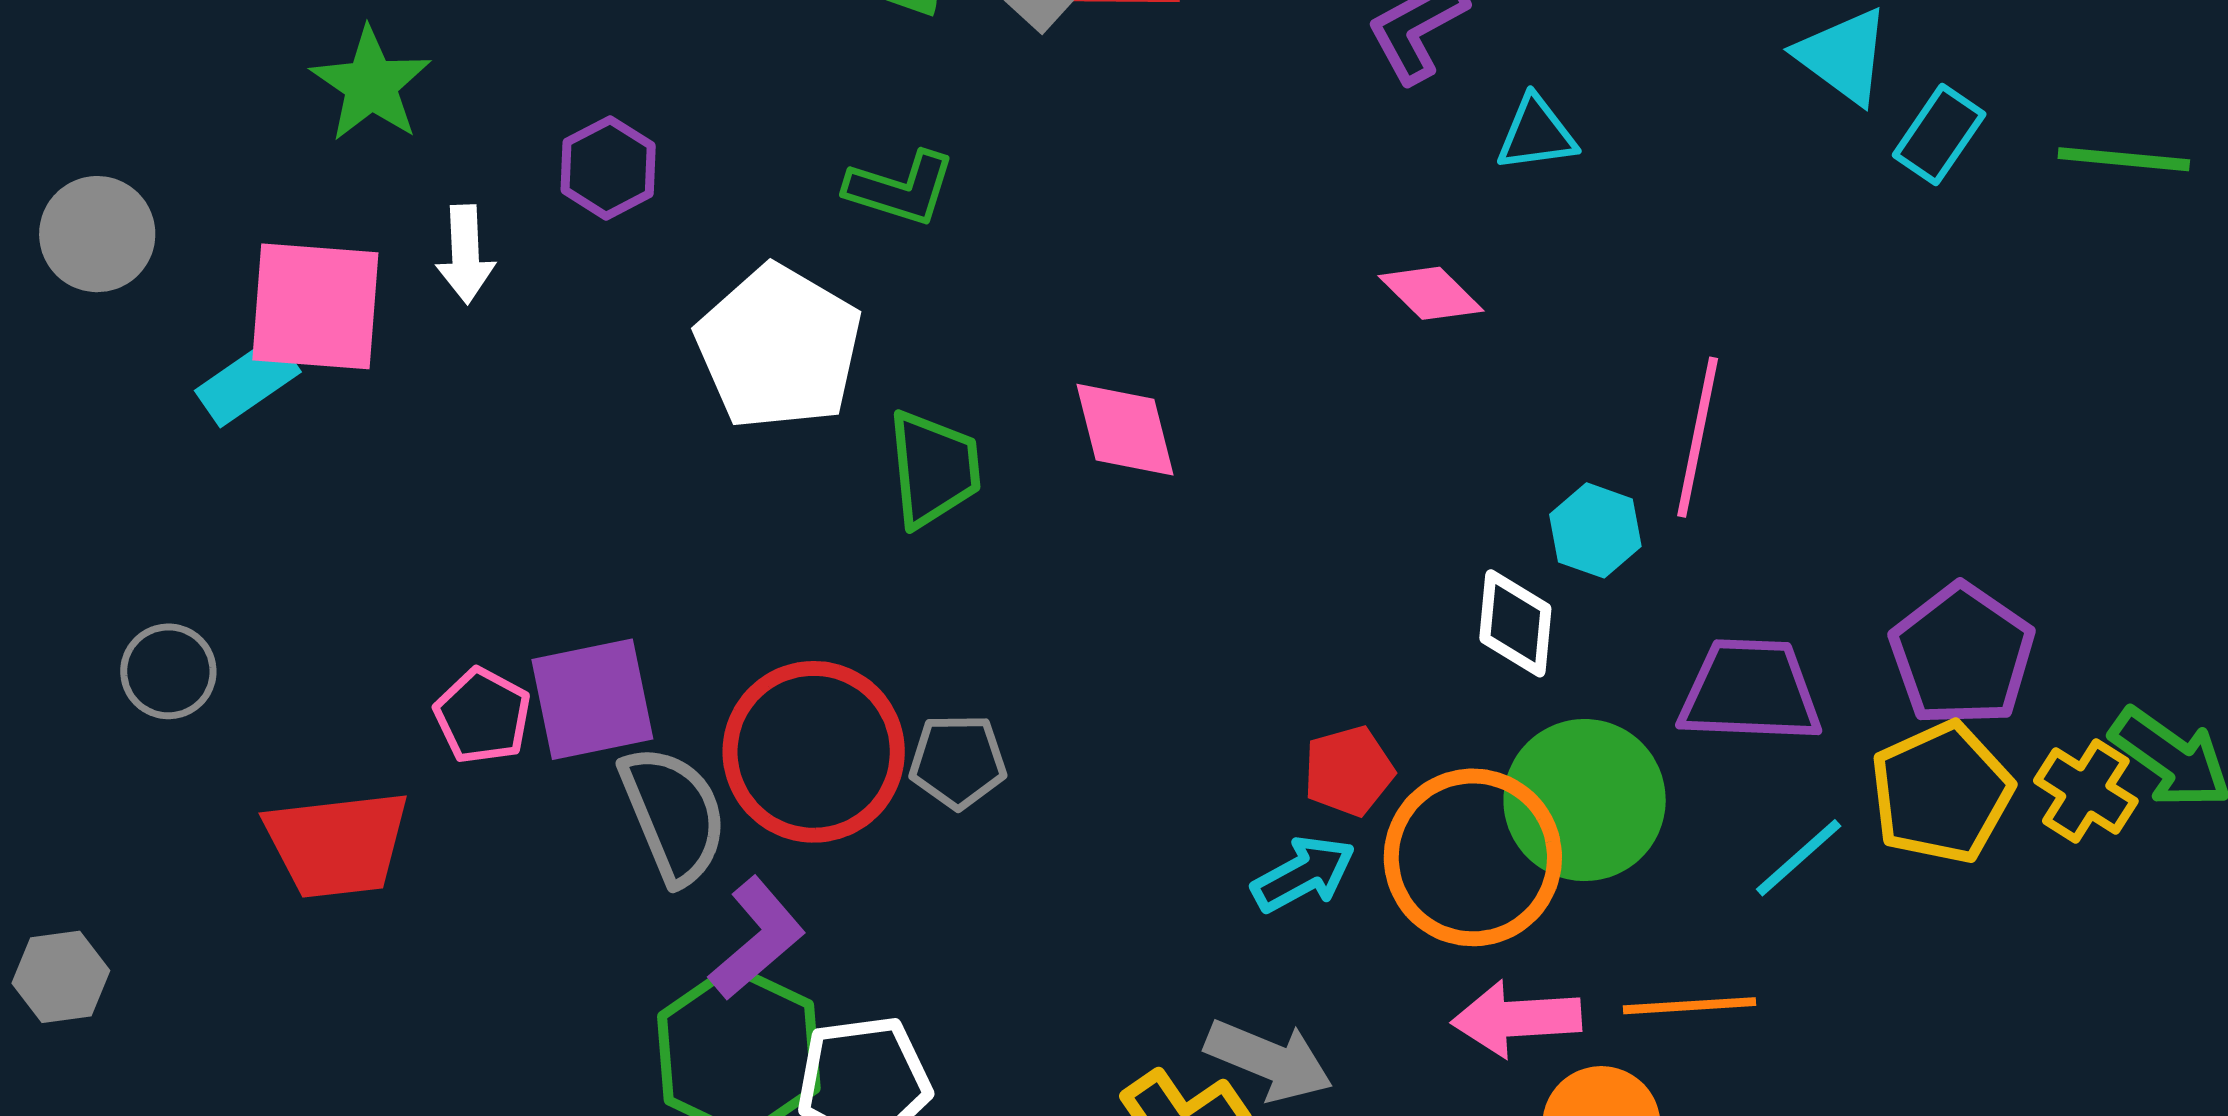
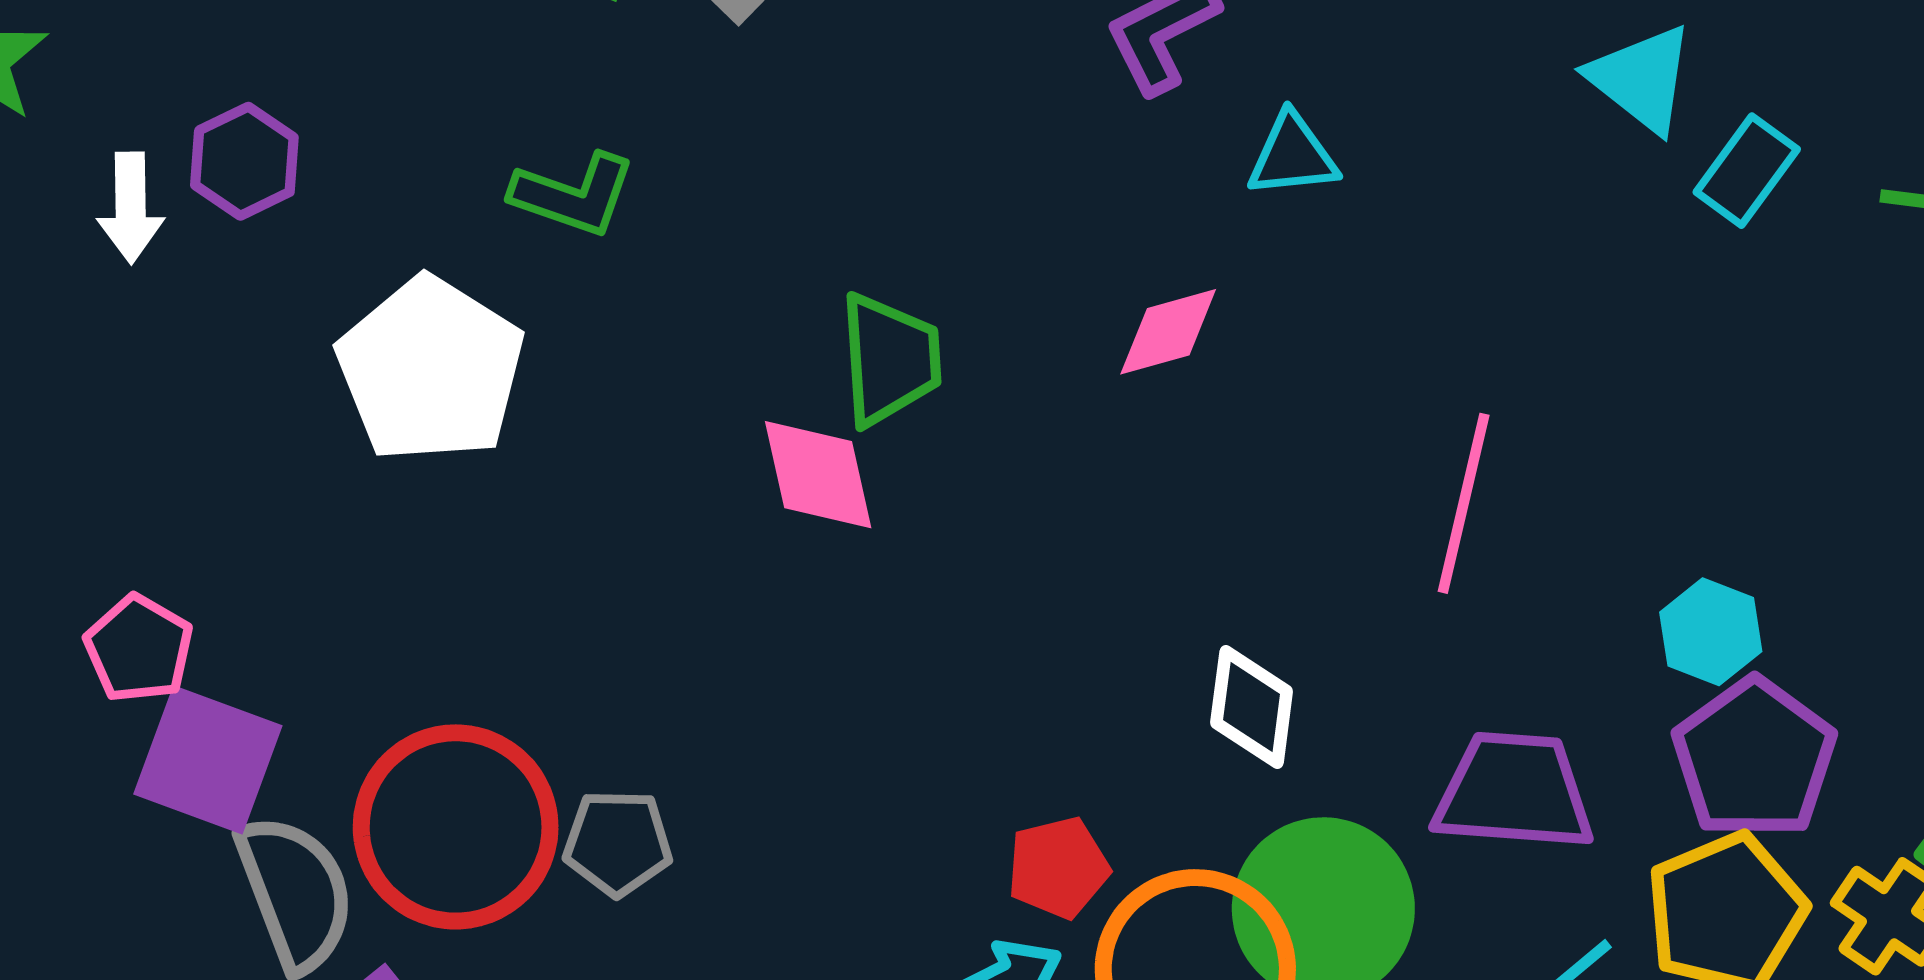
white arrow: (465, 254) -> (131, 208), moved
pink diamond: (1431, 293) -> (1168, 332), turned -62
green trapezoid: (934, 469) -> (890, 359), moved
cyan hexagon: (1595, 530) -> (1711, 632), moved
purple square: (592, 699) -> (208, 760), turned 30
pink pentagon: (483, 716) -> (139, 649), moved

